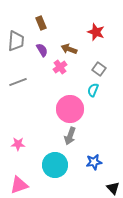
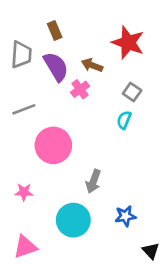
red star: (96, 32) -> (128, 43), size x1.4
purple semicircle: (42, 50) -> (56, 67), size x1.6
pink circle: (70, 109) -> (53, 145), moved

